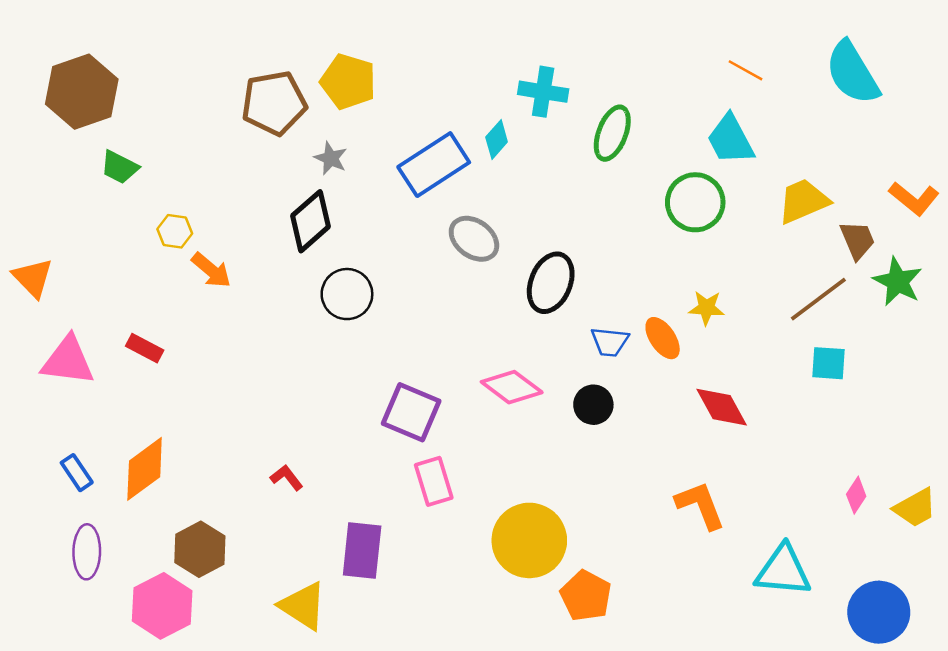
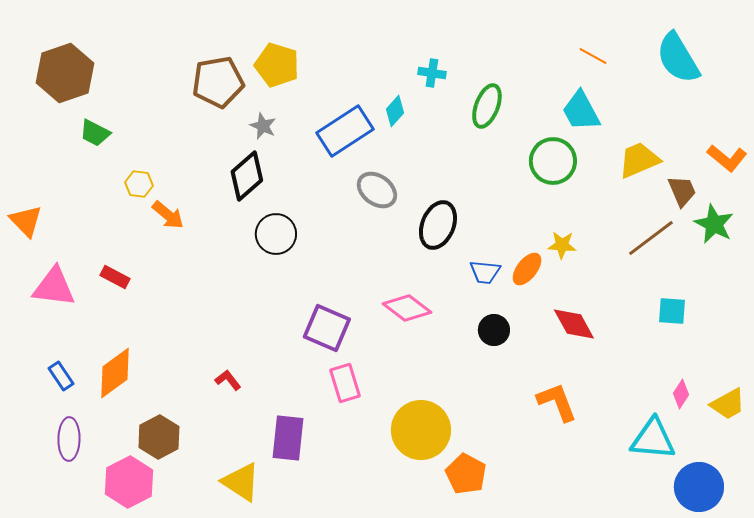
cyan cross: (543, 92) -> (432, 73), size x0.7
orange ellipse: (663, 338) -> (527, 269), turned 72
cyan square: (828, 363) -> (672, 311), moved
black circle: (593, 405) -> (494, 330), moved
cyan triangle: (783, 571) -> (653, 439), moved

